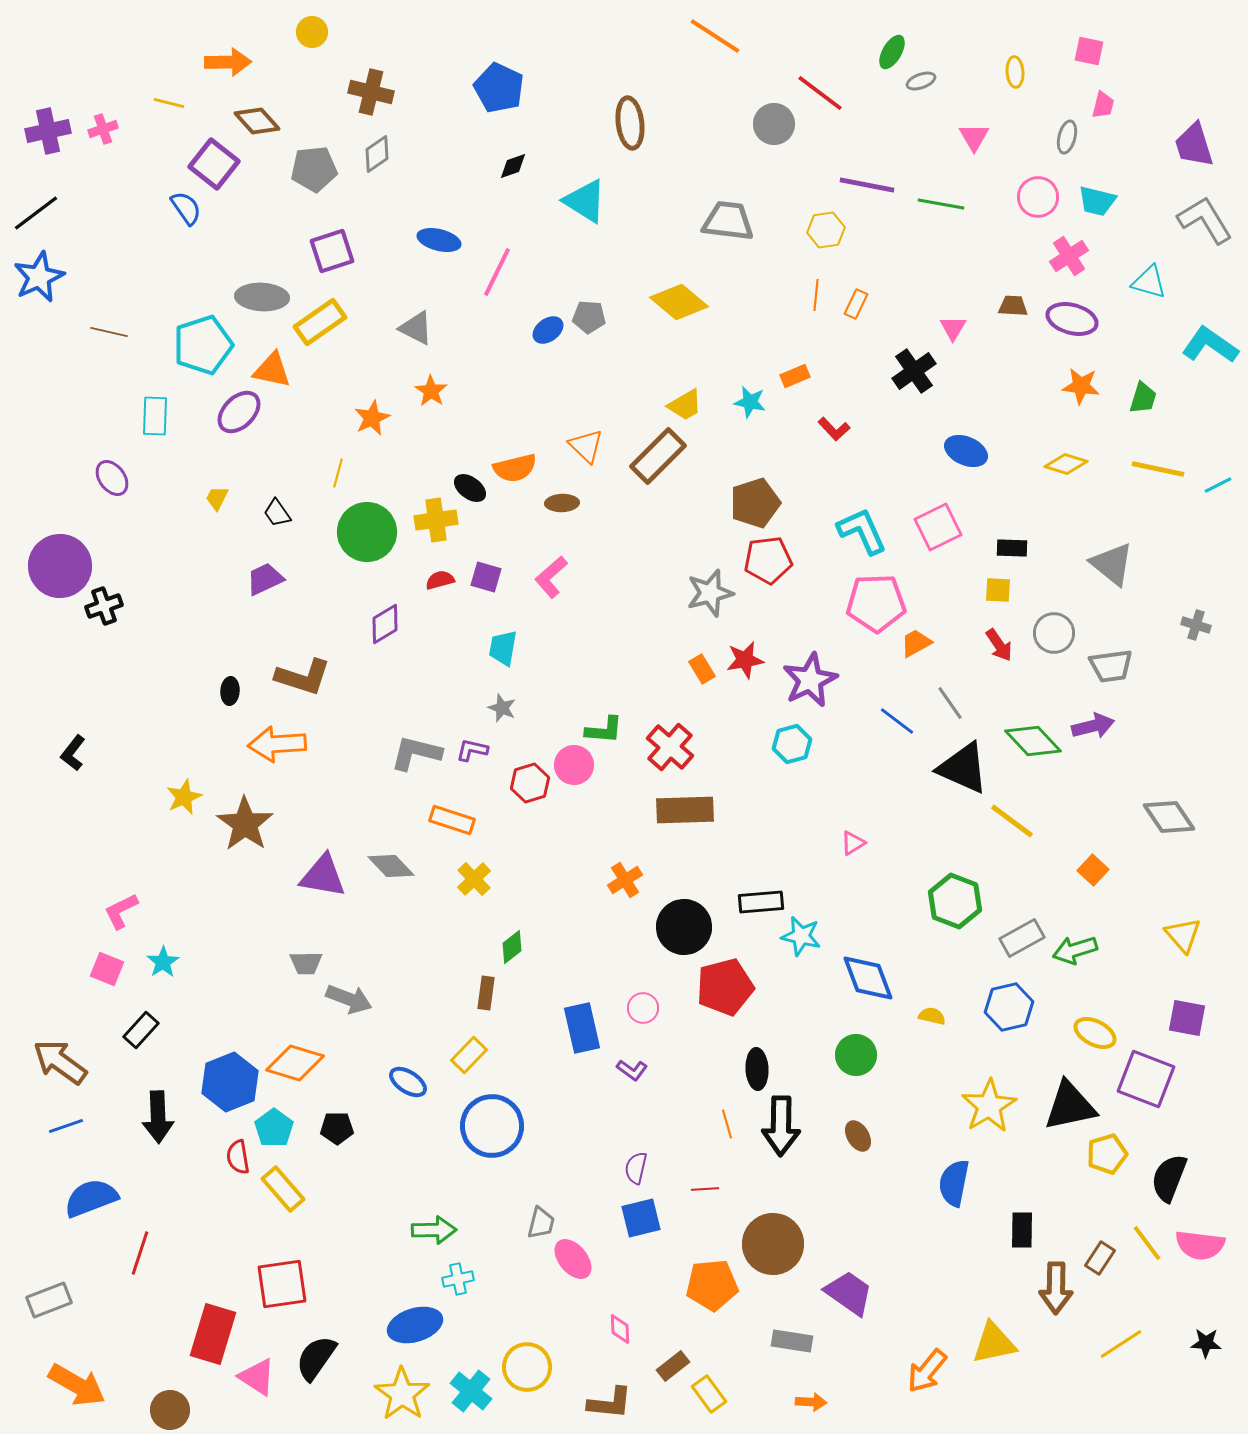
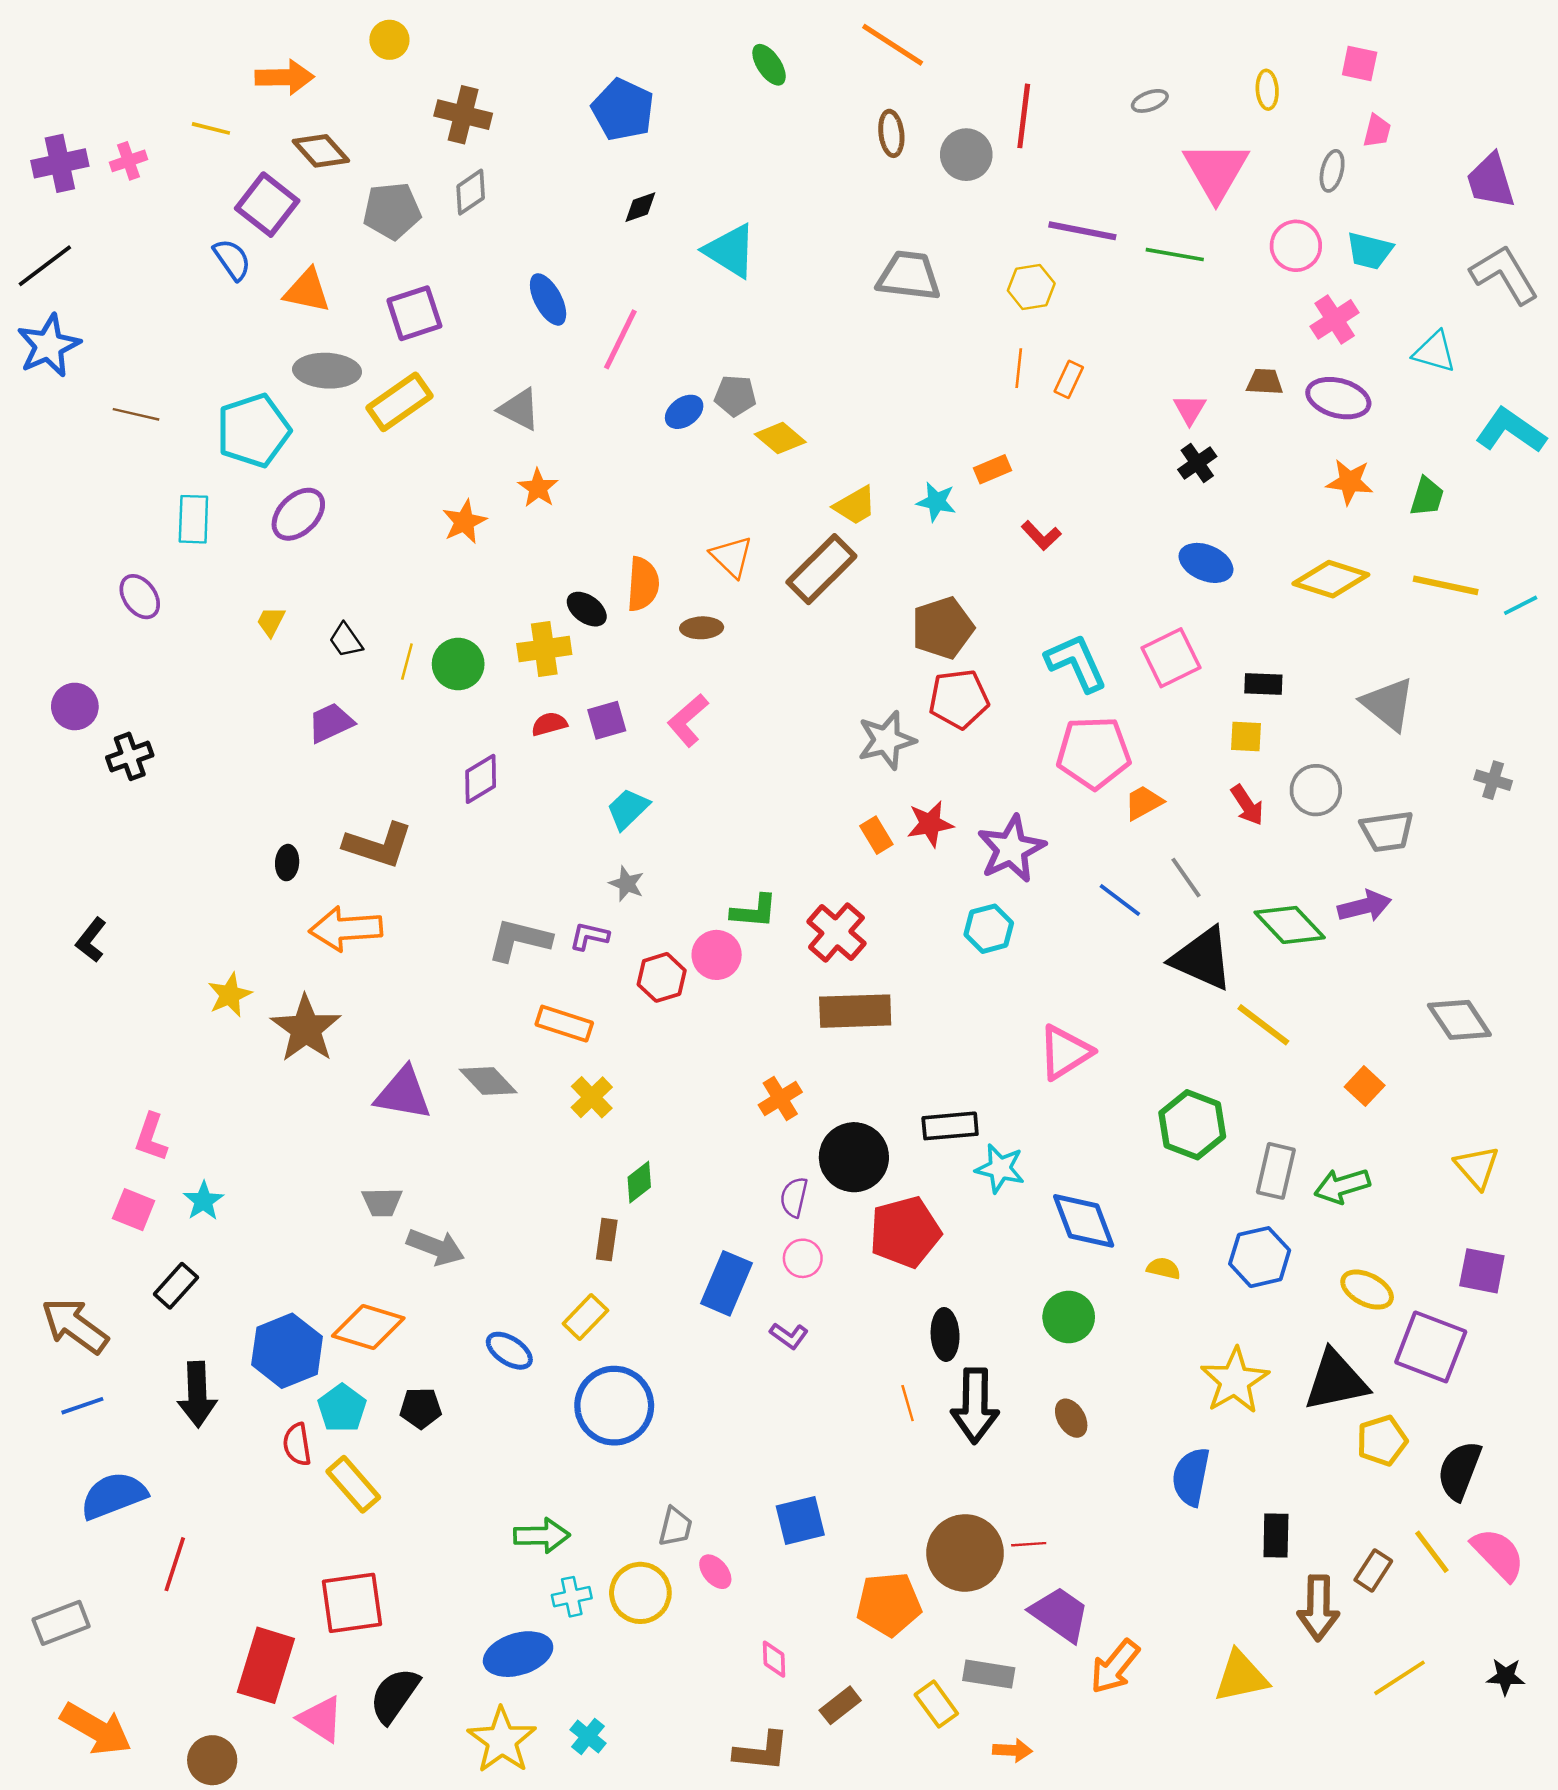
green ellipse: (892, 52) -> (769, 65), moved, turned -64
red line: (820, 93) -> (1024, 116), turned 60
brown ellipse: (630, 123) -> (891, 133), moved, size x0.7
pink triangle: (974, 137) -> (1216, 171), size x1.8
blue ellipse: (439, 240) -> (548, 299), turned 48
yellow diamond: (679, 302) -> (780, 438), moved, size x0.7
orange triangle: (272, 370) -> (307, 291), moved
black cross: (914, 371) -> (1197, 463), moved, size x0.7
yellow diamond: (1066, 464) -> (1331, 579), size x1.4
orange semicircle: (515, 468) -> (643, 584), turned -72
yellow line: (338, 473) -> (407, 662), moved
green circle: (367, 532) -> (458, 664), size x0.7
purple circle: (60, 566) -> (75, 706), size x0.6
purple square: (486, 577) -> (607, 720), turned -32
cyan trapezoid: (503, 648) -> (628, 809), turned 36
pink triangle: (853, 843) -> (1065, 1052), size x1.8
pink L-shape: (121, 911) -> (151, 1137), turned -45
gray rectangle: (1022, 938) -> (1276, 1171), turned -48
blue rectangle: (582, 1028) -> (727, 1283), turned 36
purple semicircle: (636, 1168) -> (794, 1197), moved
red line: (705, 1189) -> (1029, 1544), moved
pink semicircle: (1200, 1245) -> (1498, 1554), turned -141
pink ellipse: (573, 1259) -> (715, 1572), size x0.7
yellow circle: (527, 1367) -> (640, 1593), moved
orange arrow: (927, 1371) -> (1115, 1667), moved
cyan cross: (471, 1391) -> (588, 1736), size x0.7
yellow rectangle: (709, 1394) -> (936, 1704), moved

